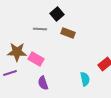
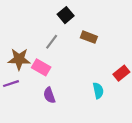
gray line: (40, 29) -> (52, 42), moved, turned -56
brown rectangle: (68, 33) -> (89, 37), moved

